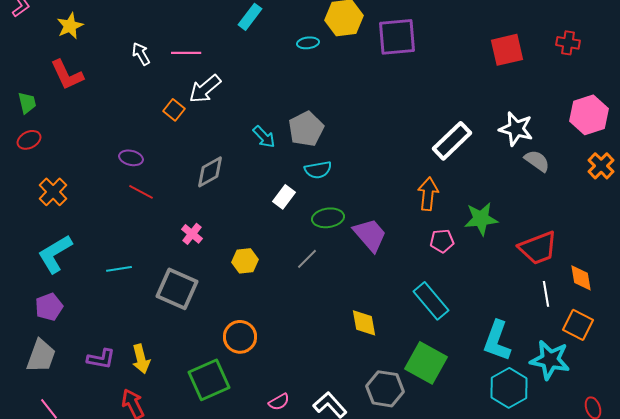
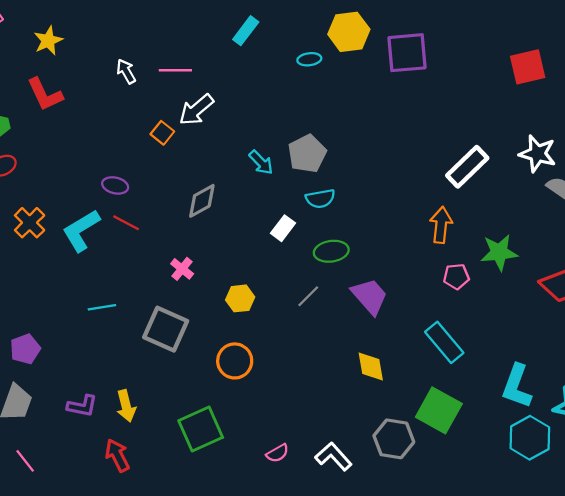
purple trapezoid: (370, 235) -> (370, 296), moved
cyan L-shape: (55, 254) -> (81, 230), moved
orange circle: (240, 337) -> (235, 361), moved

